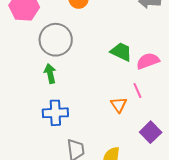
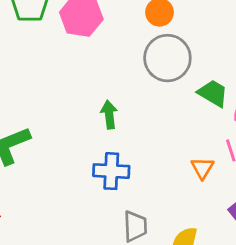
gray circle: (56, 40) -> (167, 58), moved

